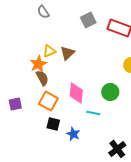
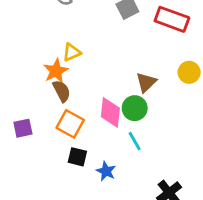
brown triangle: (67, 53) -> (146, 82), moved
green circle: (110, 92) -> (135, 108), moved
cyan line: (93, 113) -> (135, 141), turned 48

